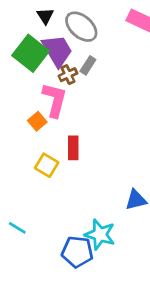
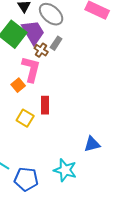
brown cross: (68, 75) -> (41, 50), turned -32
blue pentagon: (77, 252) -> (26, 179), moved

